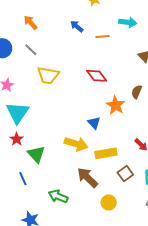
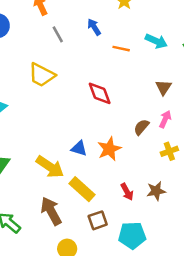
gray line: (31, 50) -> (58, 34), moved
orange star: (116, 105) -> (109, 149), moved
blue triangle: (94, 123) -> (79, 148), turned -48
yellow rectangle: (106, 153) -> (82, 189), turned 35

